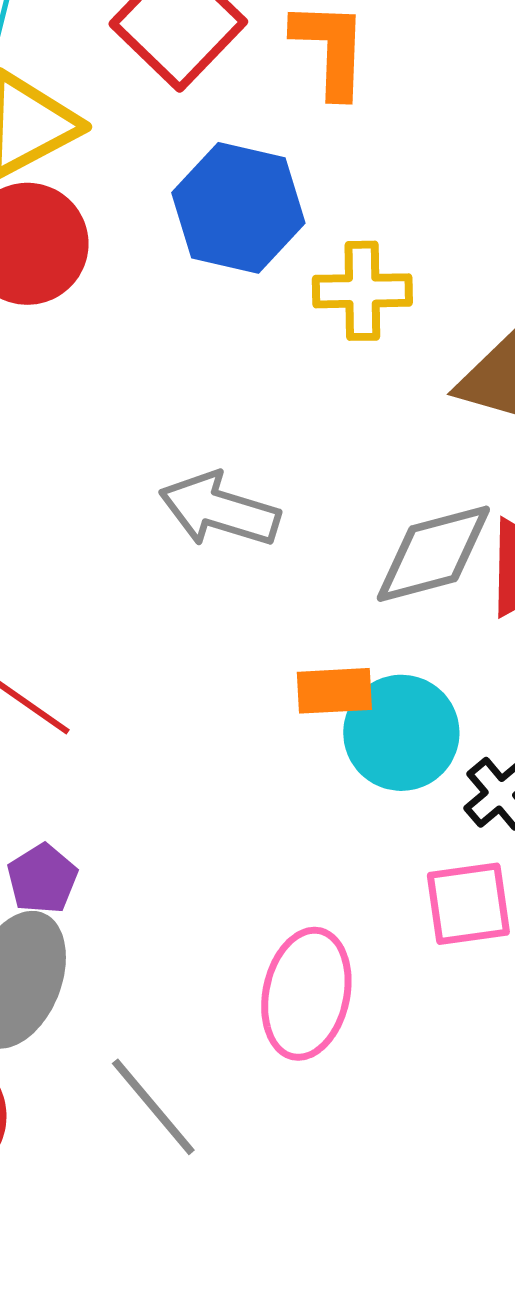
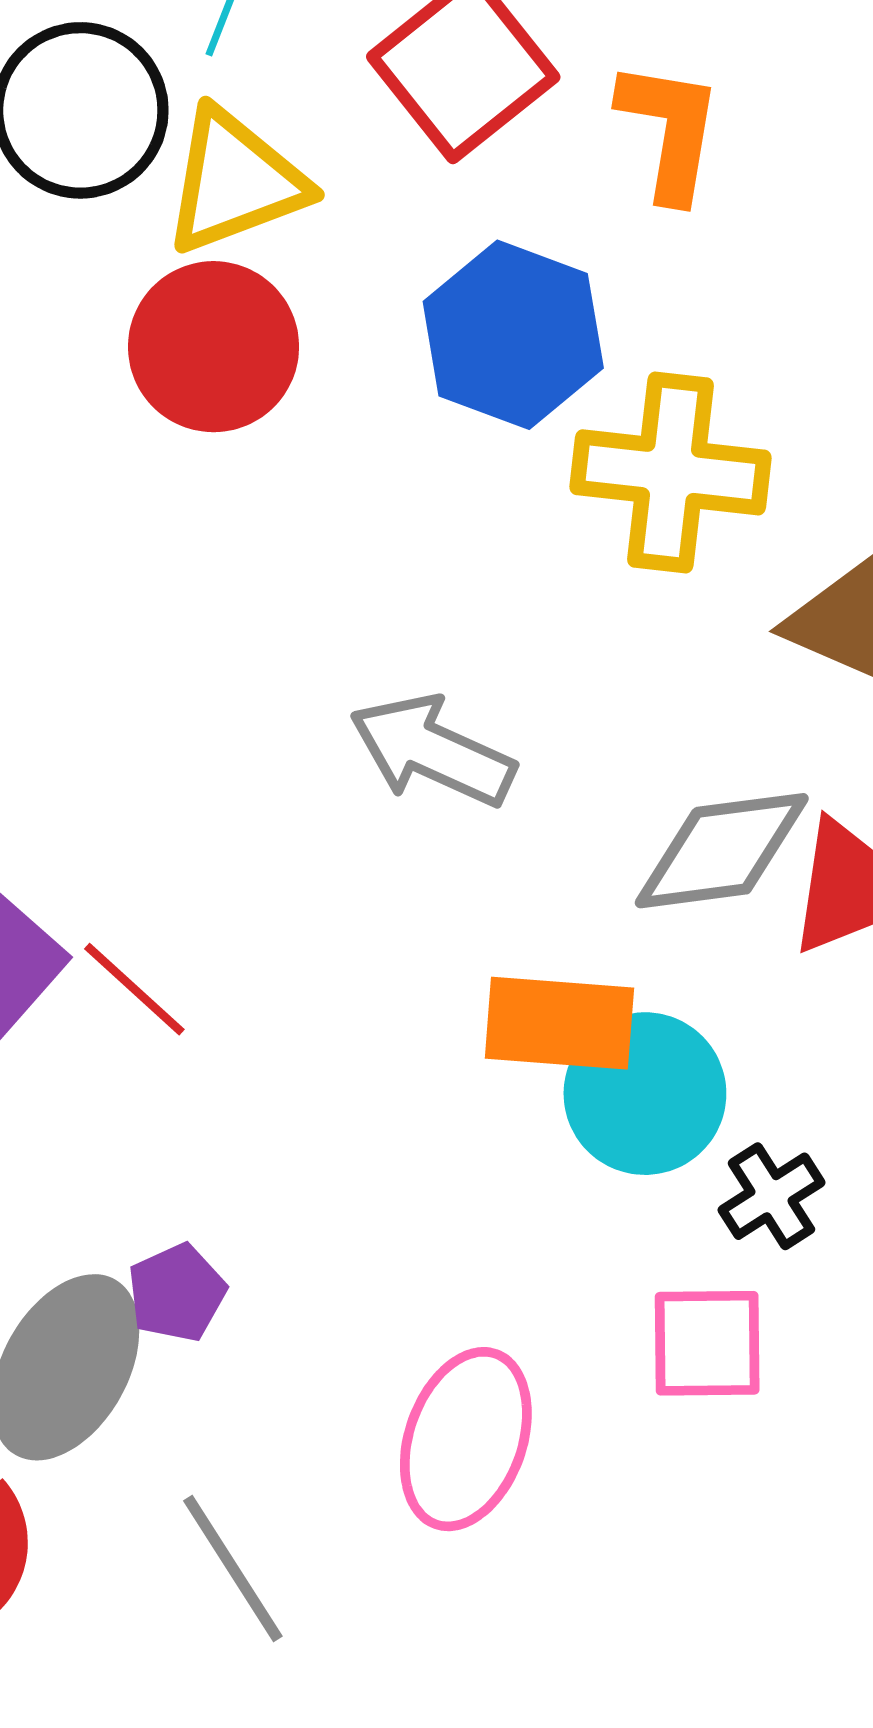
yellow cross: (362, 291) -> (671, 472), size x1.4
orange rectangle: (334, 691) -> (559, 1023), size x1.4
purple pentagon: (42, 879) -> (177, 1293), moved

